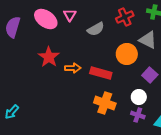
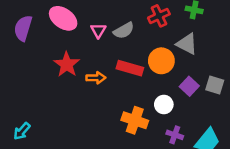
pink triangle: (70, 15) -> (98, 30), moved
red rectangle: (101, 73) -> (130, 68), moved
white circle: (139, 97) -> (164, 104), moved

